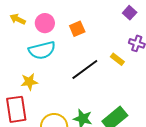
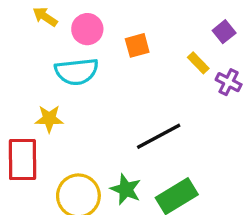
yellow rectangle: (117, 59) -> (198, 63), moved
black line: (85, 70) -> (159, 136), moved

